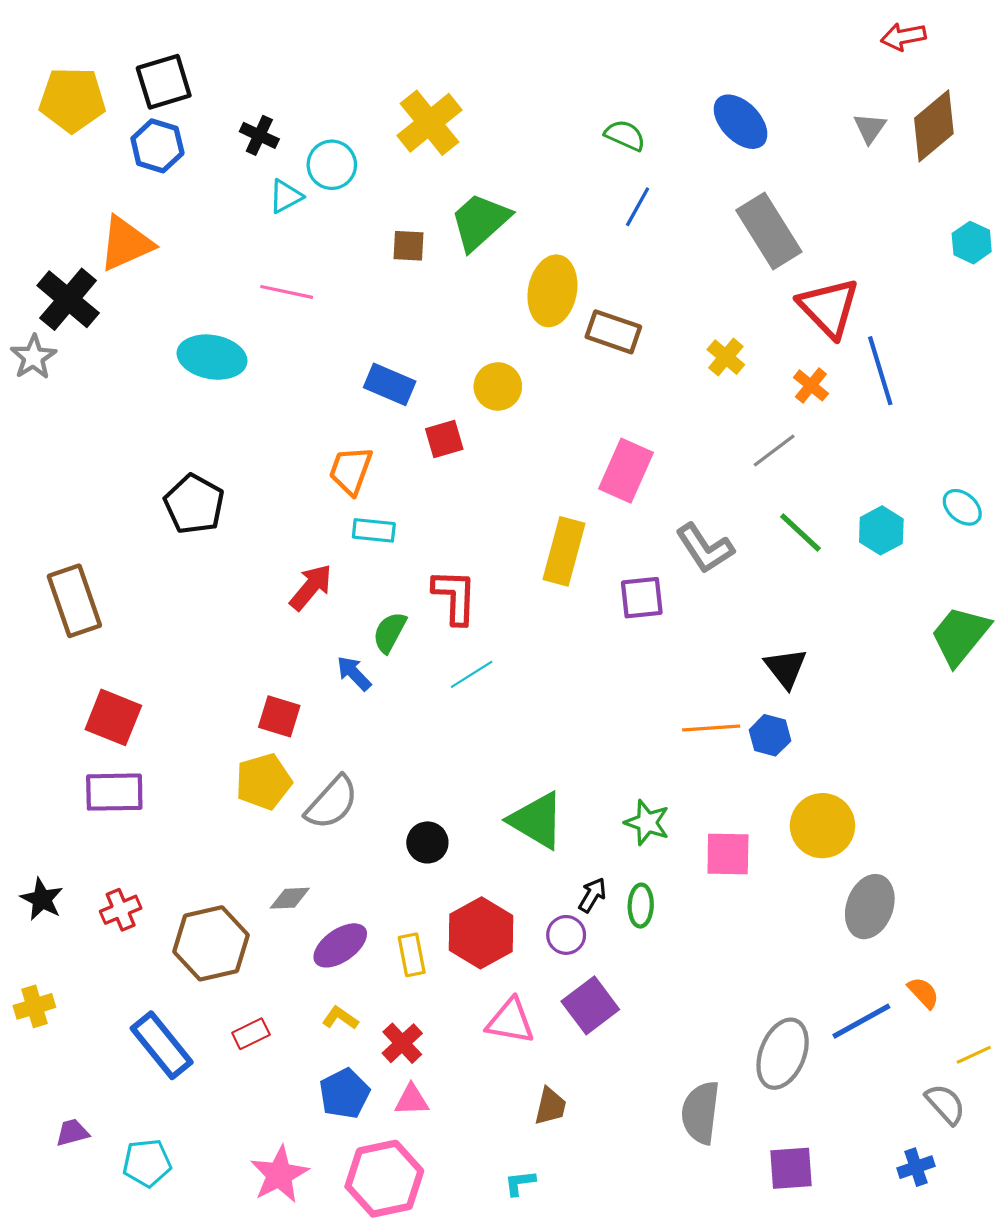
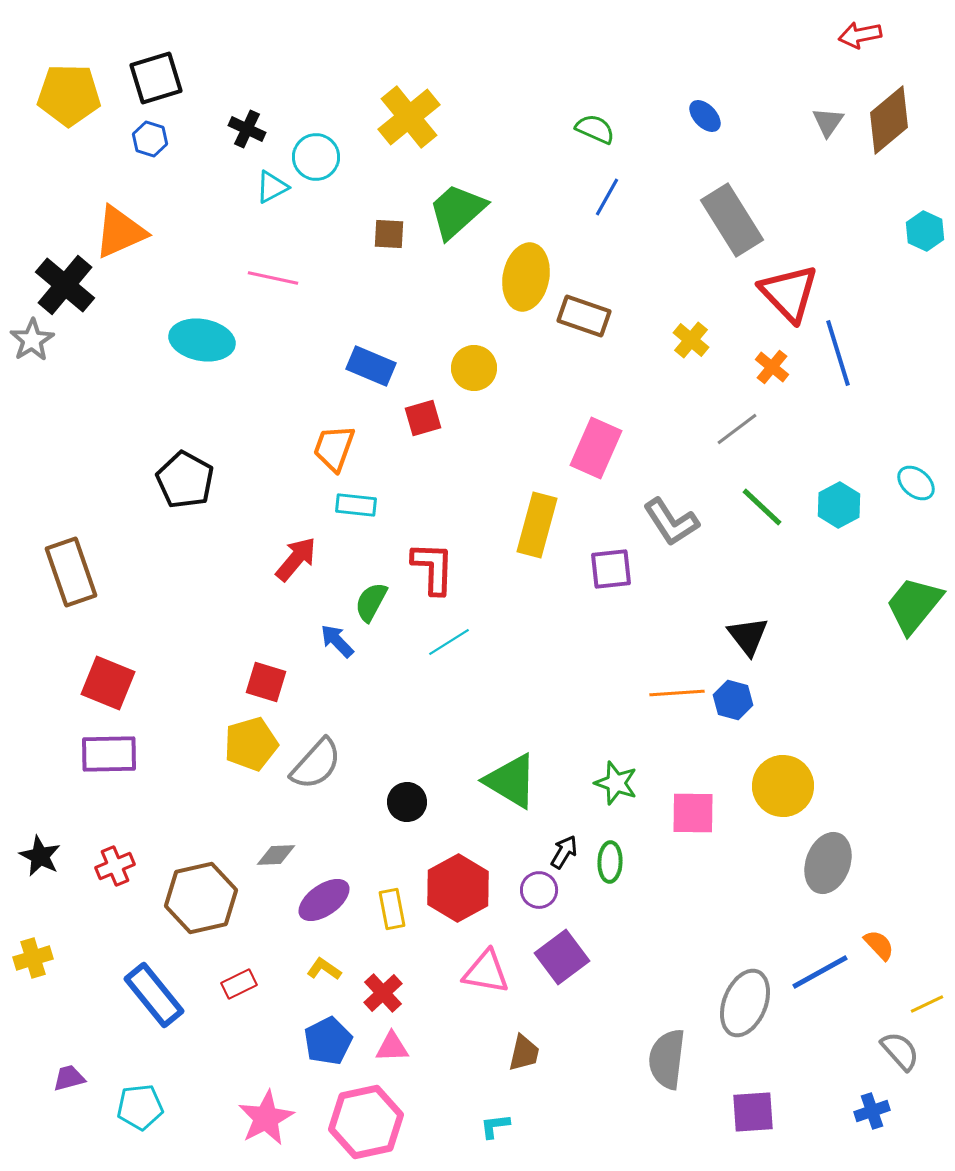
blue ellipse: (741, 122) -> (705, 116), size x0.6
blue hexagon: (157, 146) -> (150, 139), size x0.7

